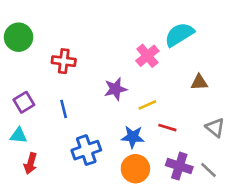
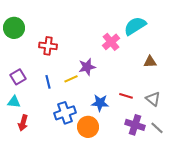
yellow line: (147, 105) -> (71, 79), moved
gray triangle: (215, 128) -> (153, 99), moved
orange circle: (135, 169) -> (88, 127), moved

